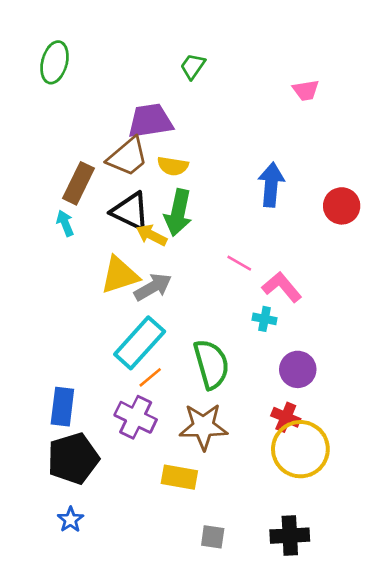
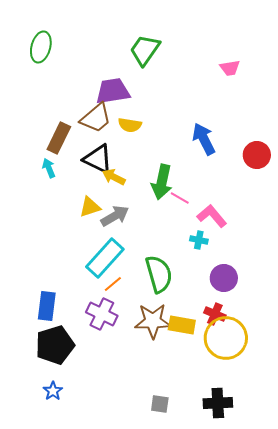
green trapezoid: (193, 66) -> (145, 50), size x1.6
blue arrow: (271, 185) -> (204, 139), turned -32
green arrow: (178, 213) -> (162, 182), moved
yellow triangle: (120, 275) -> (90, 207), size x0.7
yellow rectangle: (179, 477) -> (182, 325), moved

